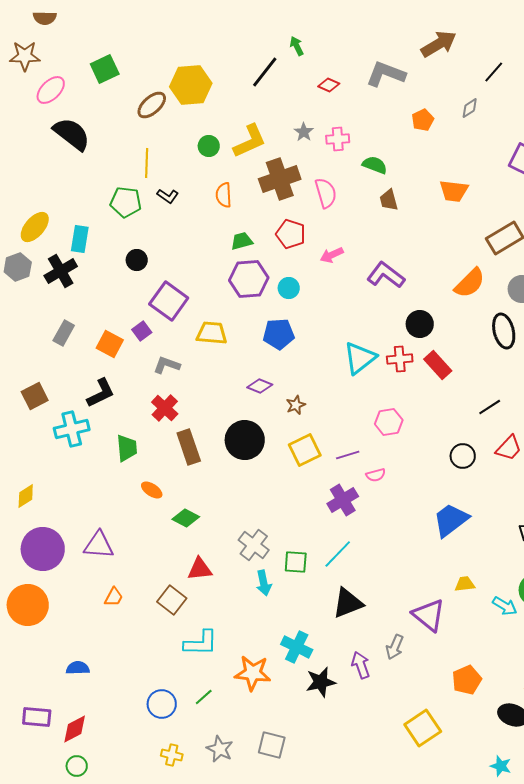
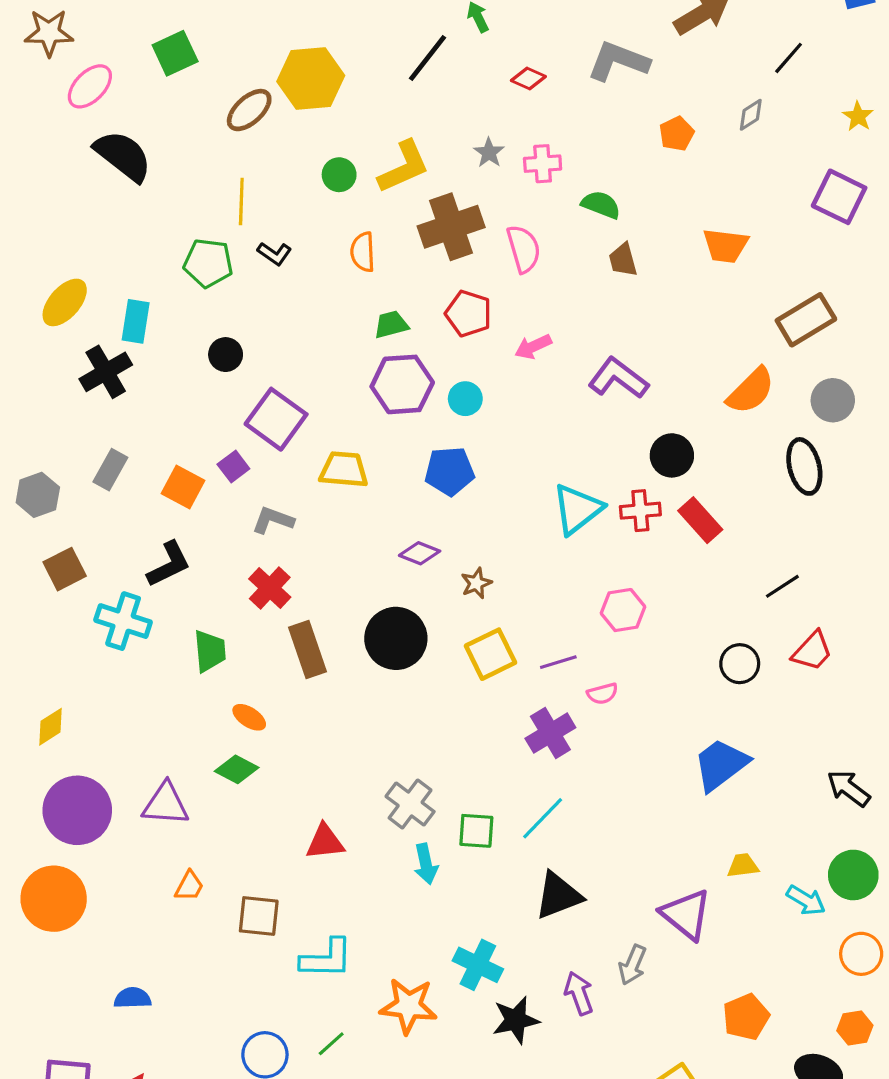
gray hexagon: (18, 267) -> (38, 495), moved
cyan cross: (72, 429) -> (123, 621), turned 32
green diamond: (186, 518) -> (237, 769), moved
brown square: (172, 600) -> (259, 916), moved, turned -32

